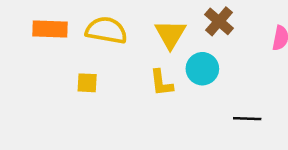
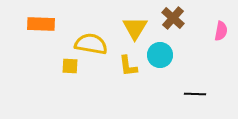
yellow semicircle: (106, 30) -> (91, 44), moved

